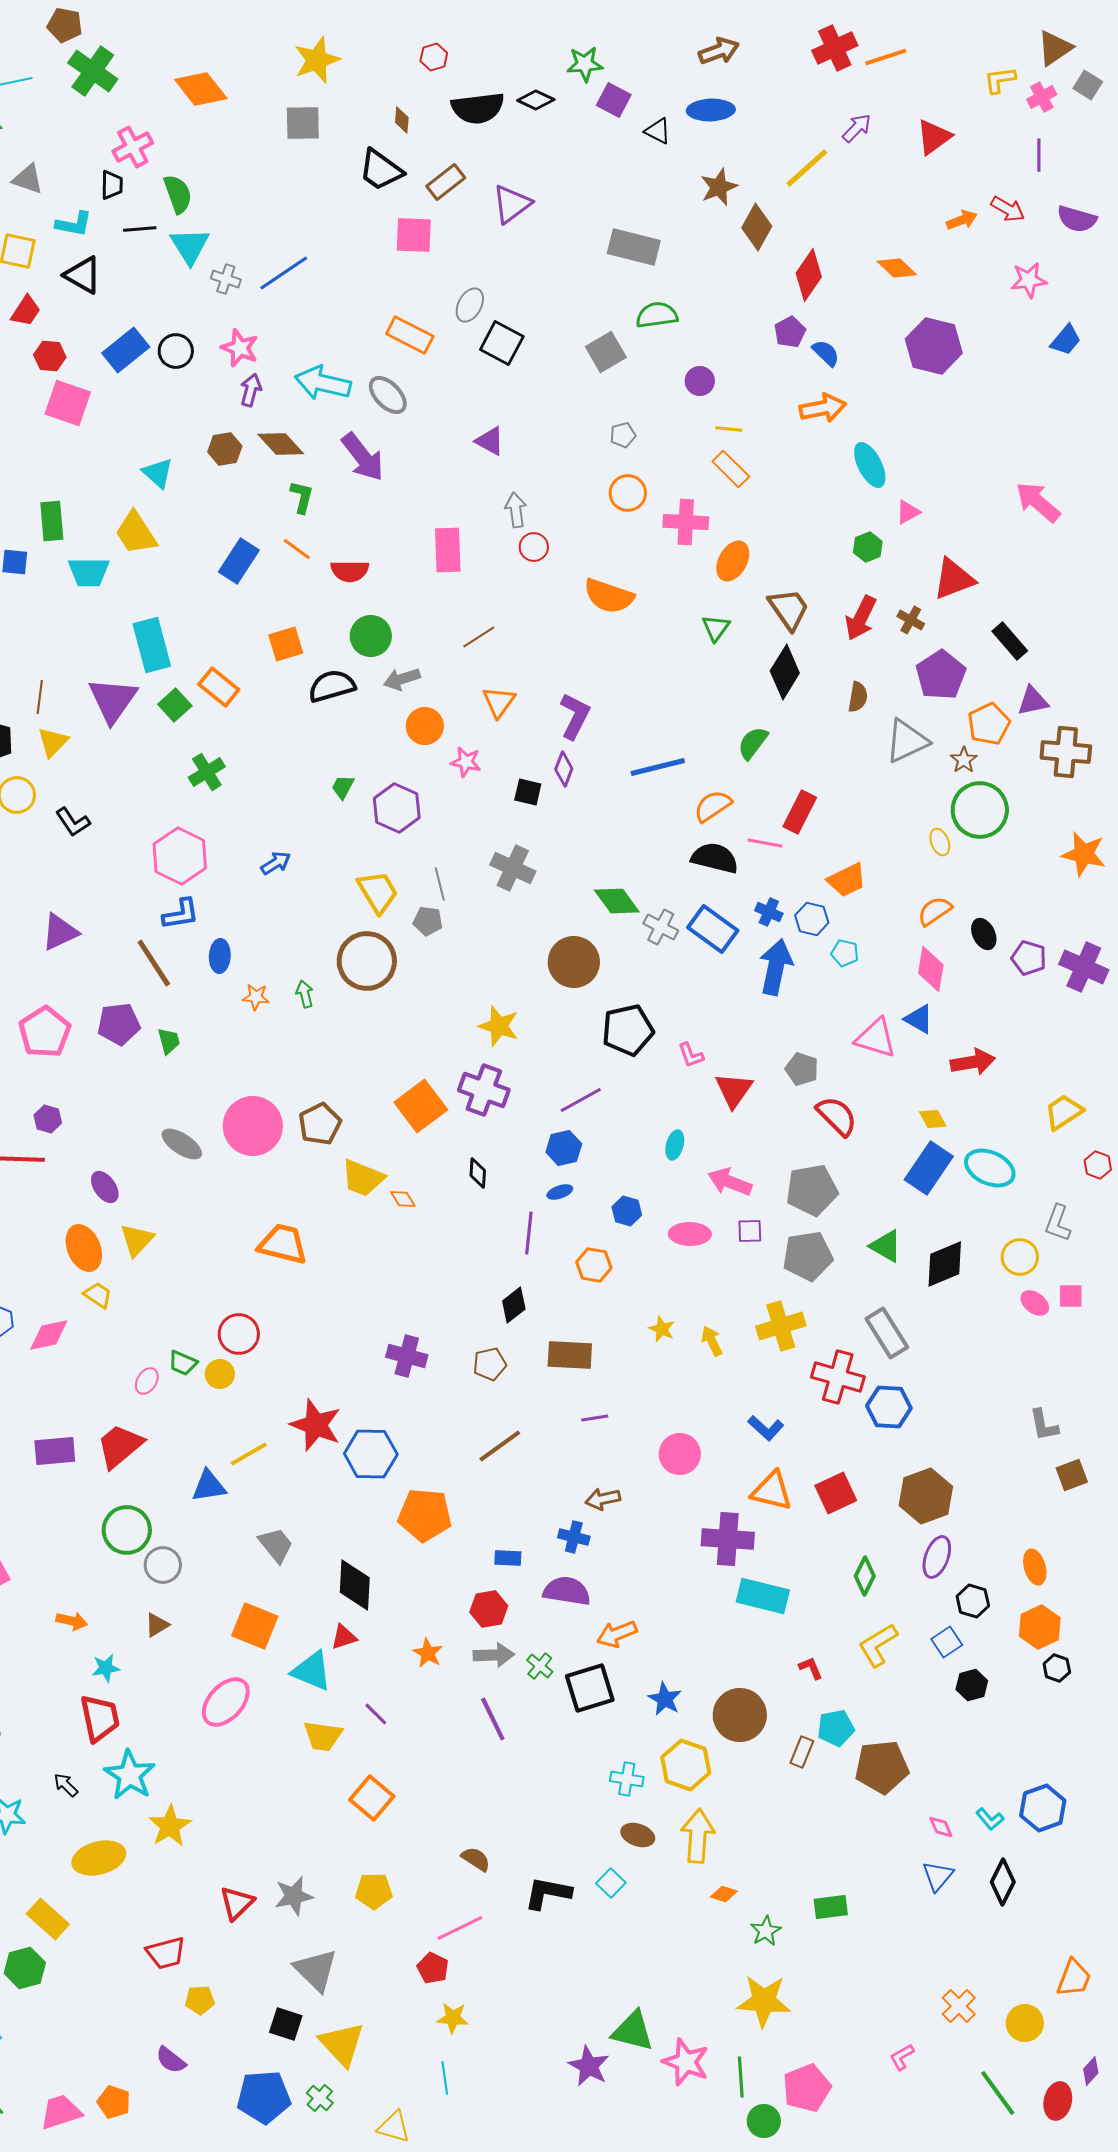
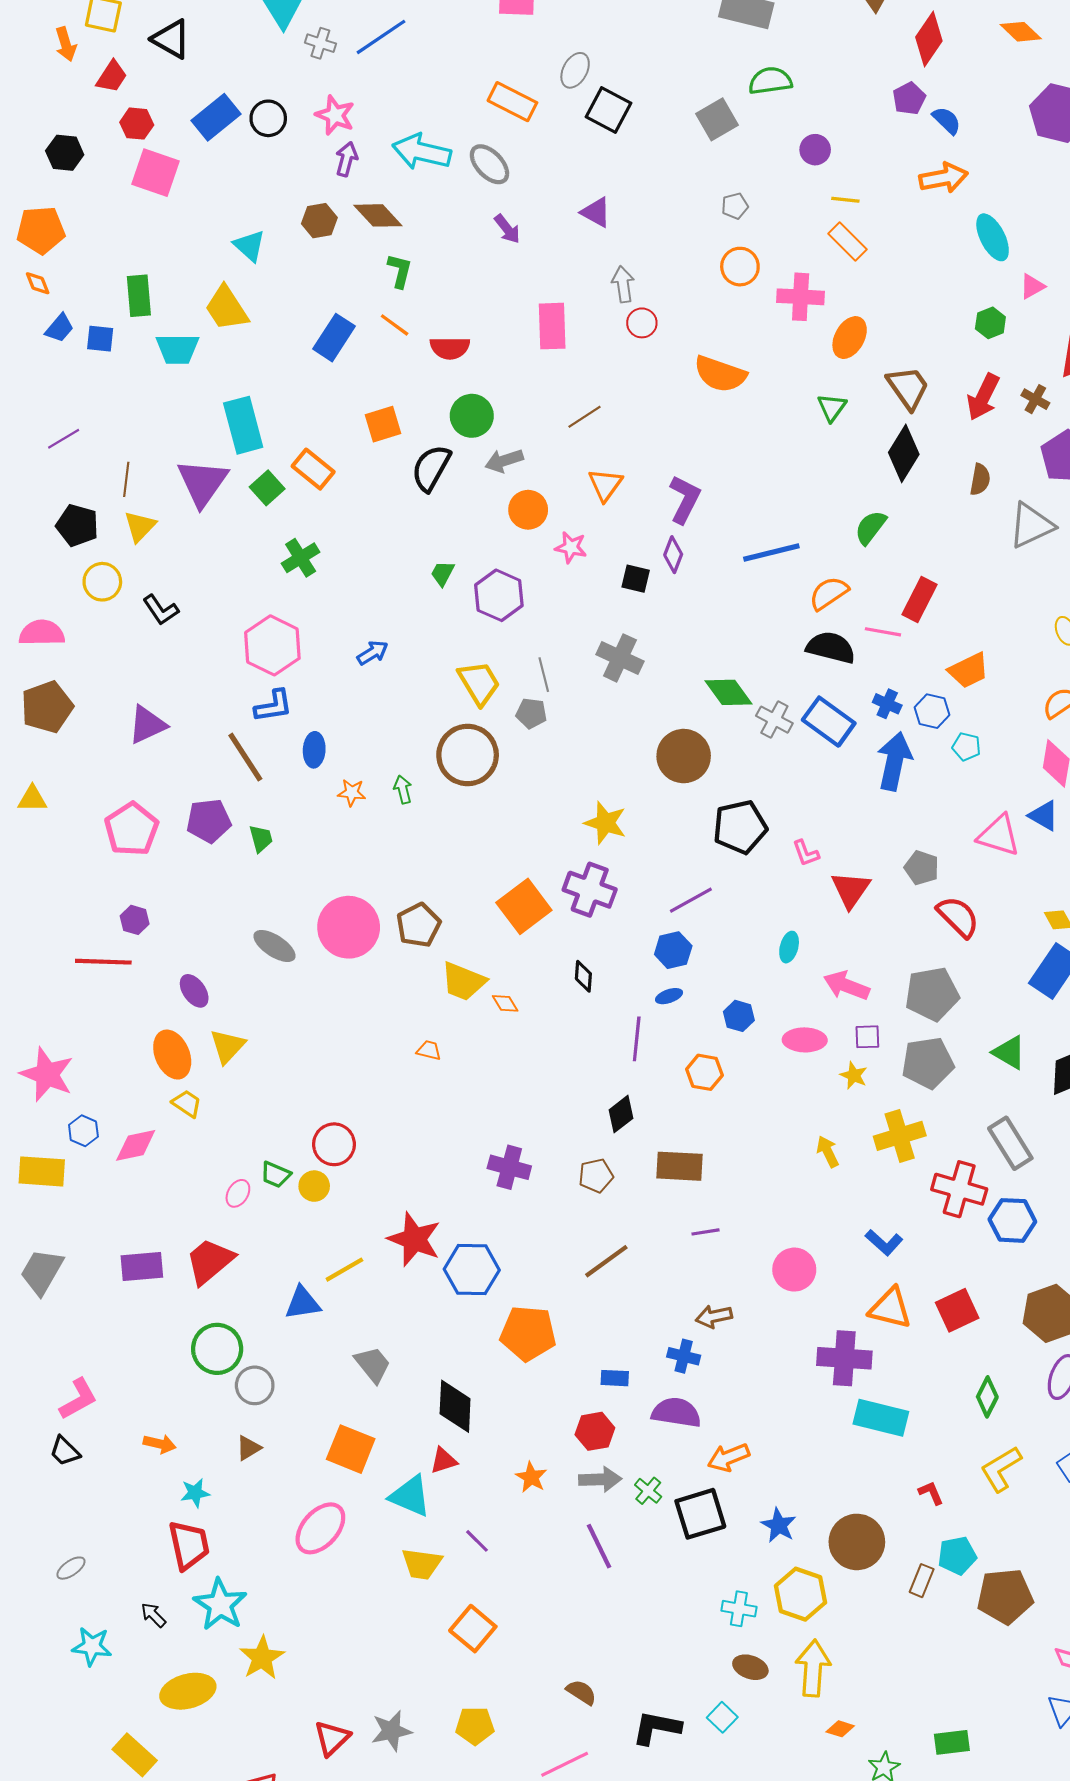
purple arrow: (363, 457) -> (507, 229), moved, size x0.6
black semicircle: (332, 686) -> (431, 468), turned -45
orange trapezoid: (283, 1244) -> (429, 1050), moved, size x0.5
yellow star: (662, 1329) -> (854, 1075), moved

